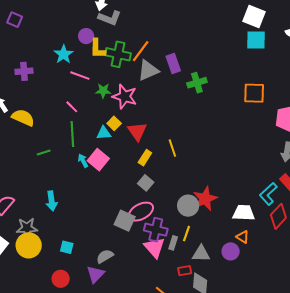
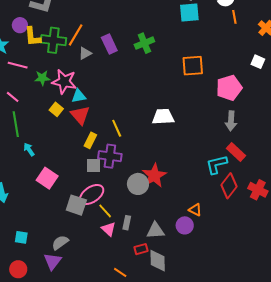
gray triangle: (148, 70) -> (85, 53), size x0.6
green cross: (197, 83) -> (144, 43), moved
cyan triangle: (104, 133) -> (79, 96), moved
pink square: (98, 160) -> (47, 178), moved
gray square: (146, 183) -> (94, 166), turned -35
cyan L-shape: (268, 194) -> (217, 164), turned 35
white trapezoid: (244, 213) -> (163, 117), moved
purple cross: (156, 230) -> (110, 156), moved
yellow line: (186, 234) -> (105, 211), moved, turned -56
pink triangle: (154, 248) -> (109, 229), size x0.7

